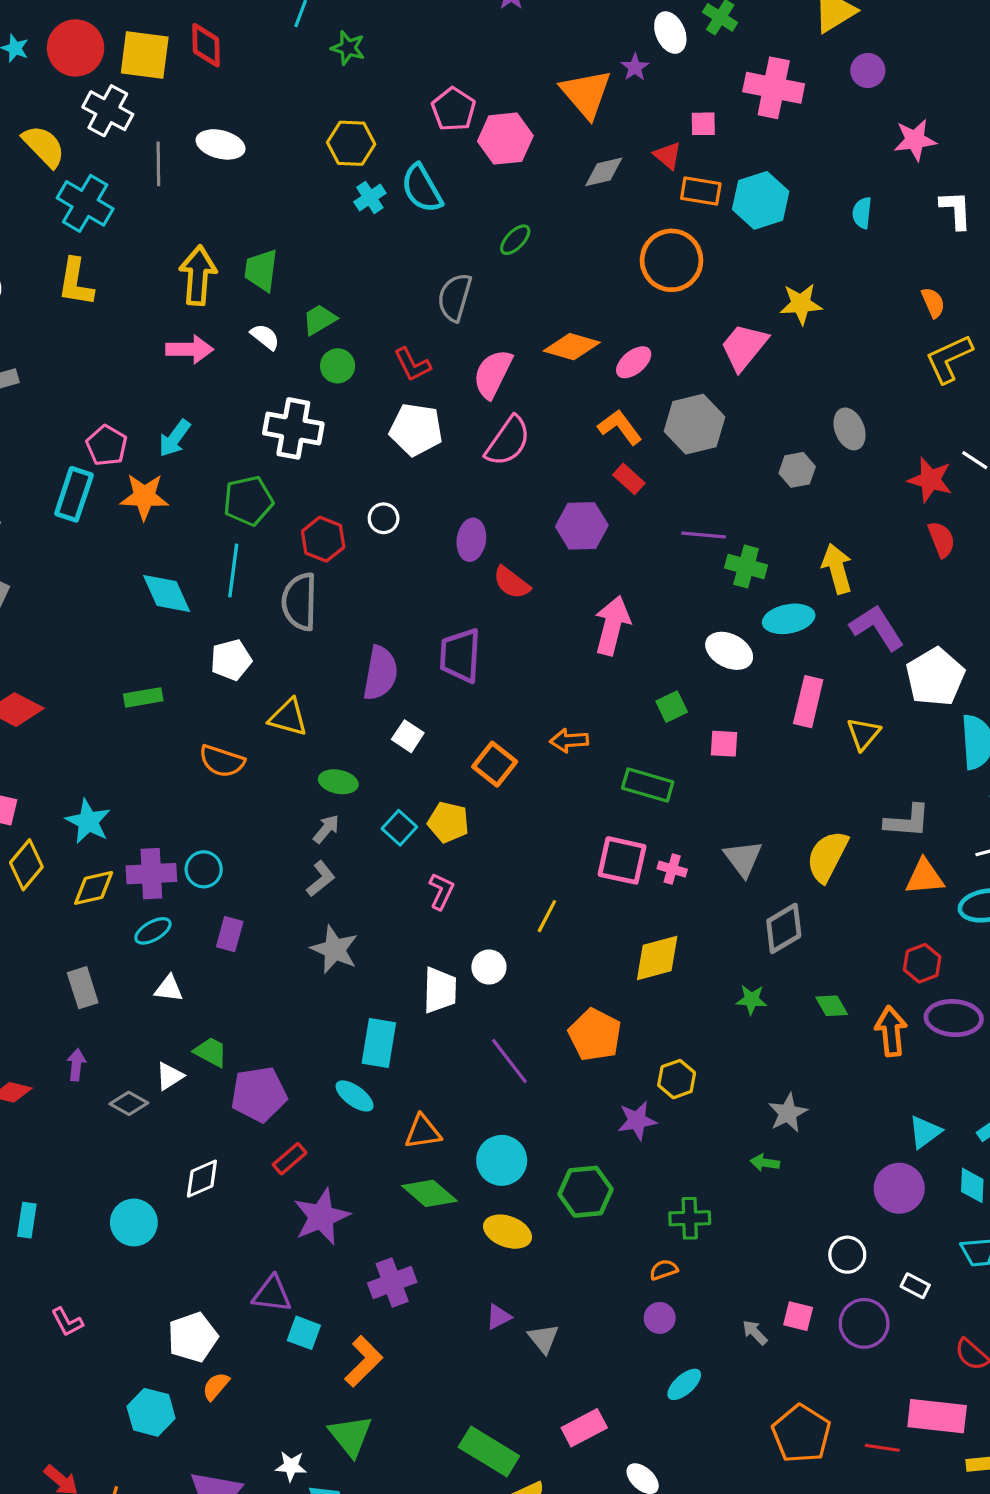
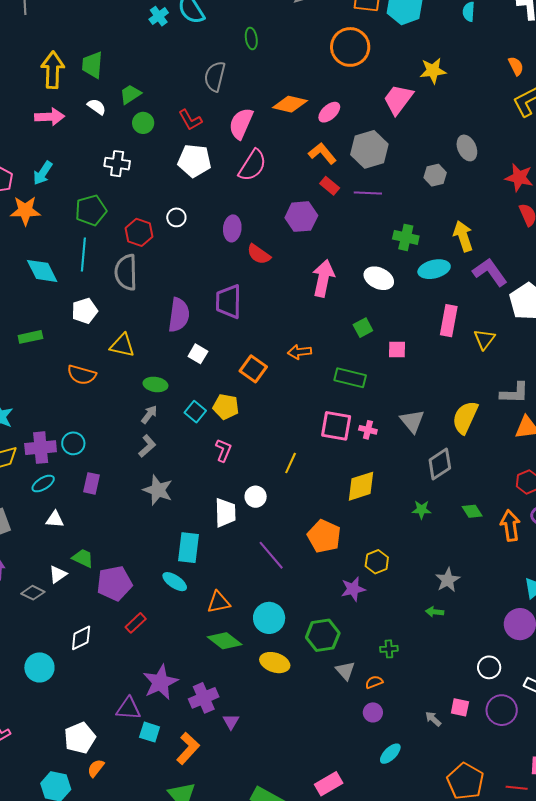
green ellipse: (515, 240) -> (251, 38), turned -50
white cross: (293, 428) -> (117, 164), size x0.7
purple line: (704, 535) -> (368, 193), moved
white ellipse: (729, 651) -> (379, 278), moved
purple star: (321, 1217) -> (160, 682), moved
green cross: (690, 1218) -> (389, 649), size x0.7
purple triangle: (499, 1317) -> (231, 722), moved, turned -30
gray triangle: (543, 1339) -> (345, 671), moved

